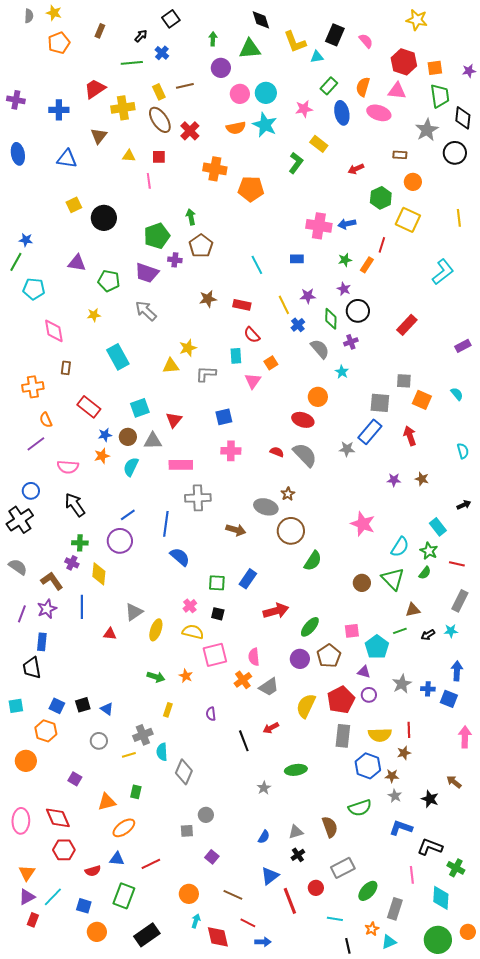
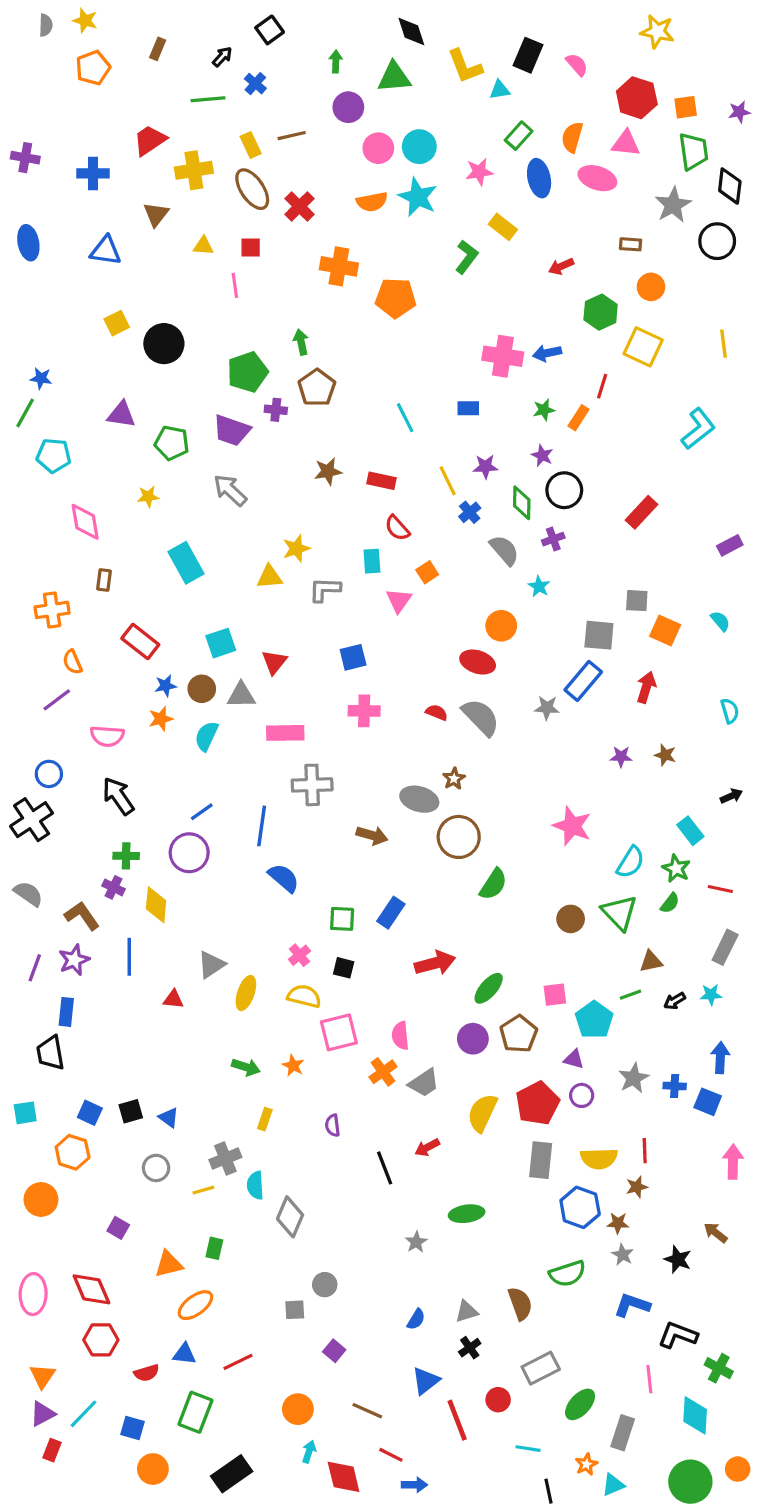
red arrow: (410, 436) -> (646, 687), turned 36

